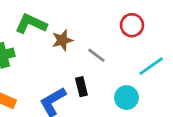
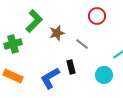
green L-shape: (31, 24) -> (34, 21), turned 110
red circle: (132, 25) -> (97, 16), moved

